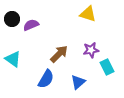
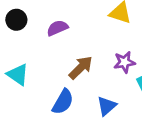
purple semicircle: (31, 25) -> (57, 28), moved

